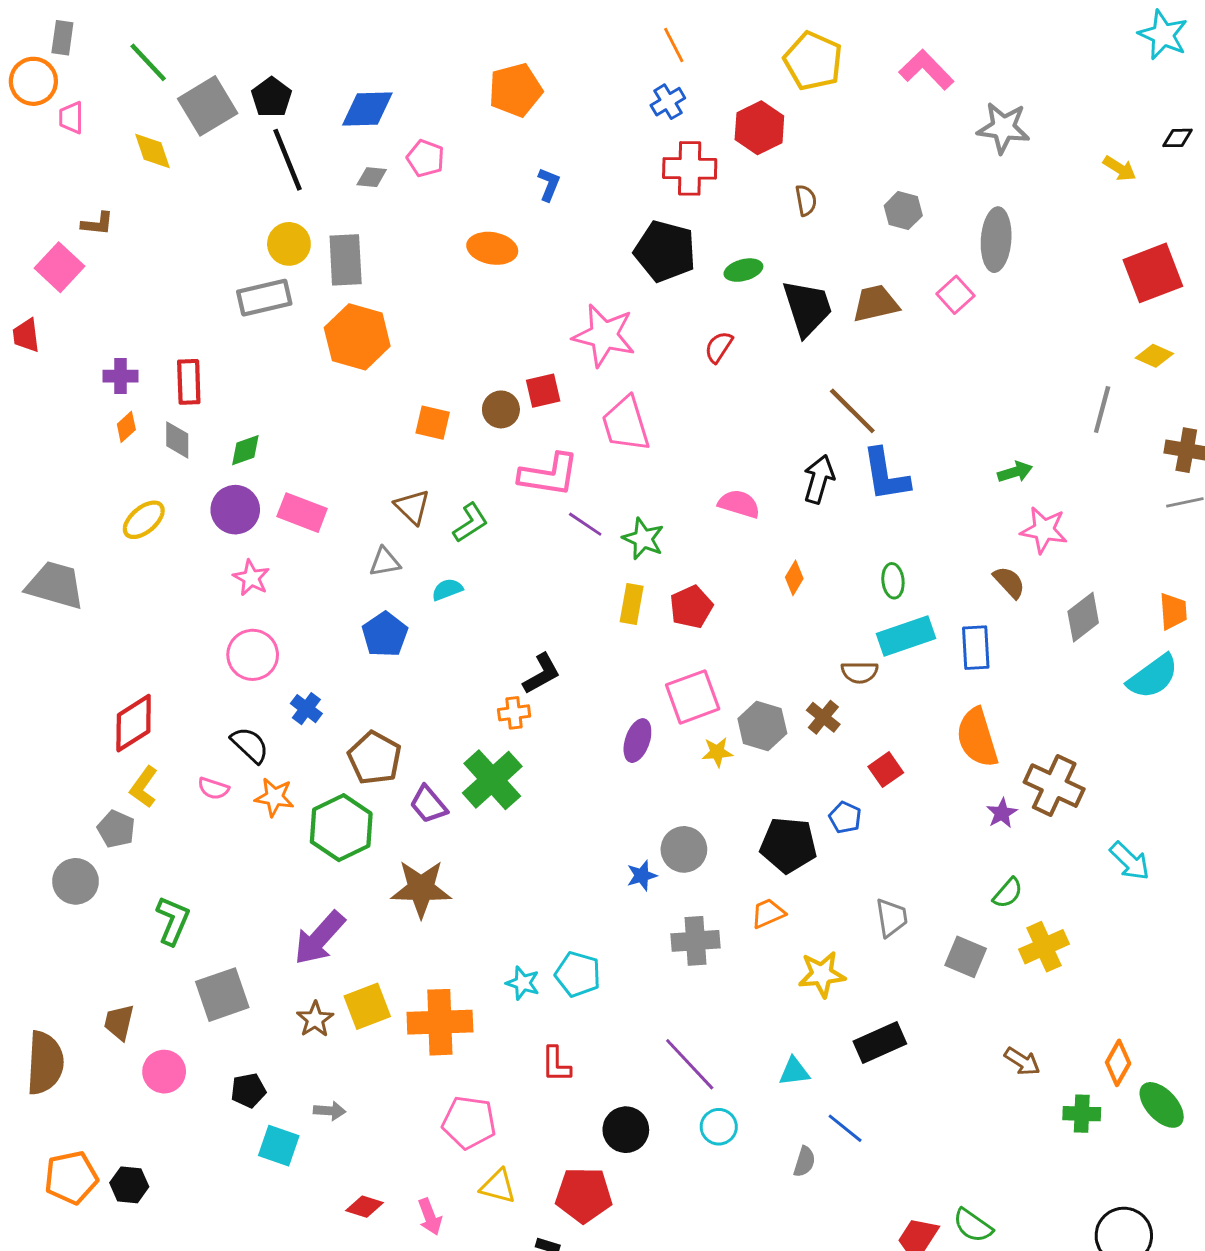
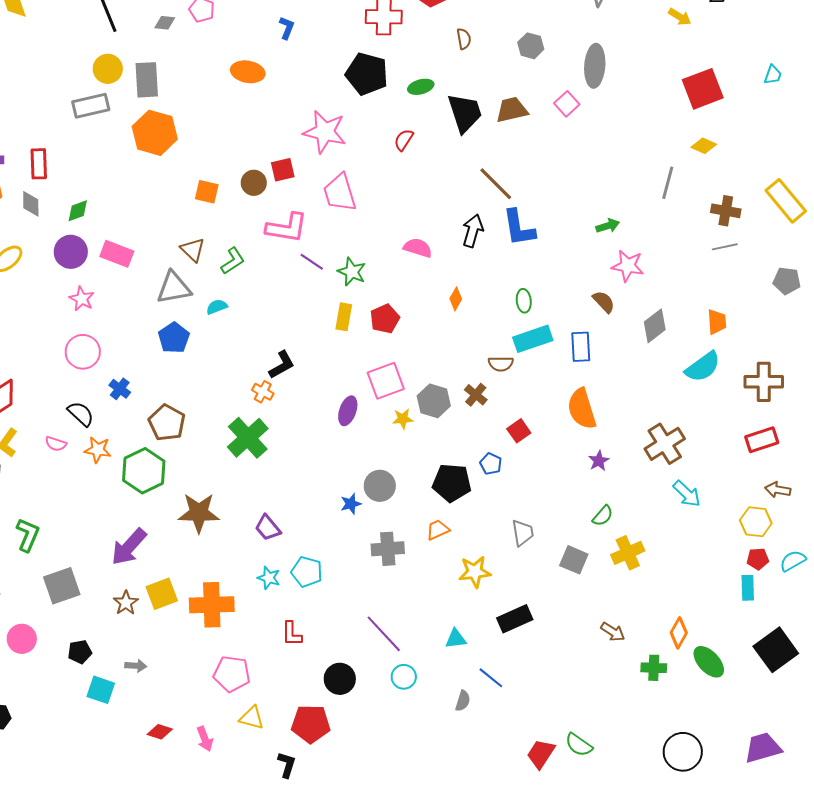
gray triangle: (385, 562) -> (174, 288), size x1.6
orange cross: (514, 713) -> (263, 392), turned 35
brown cross: (1054, 786) -> (665, 444), moved, turned 33
purple trapezoid: (428, 804) -> (268, 528), moved

